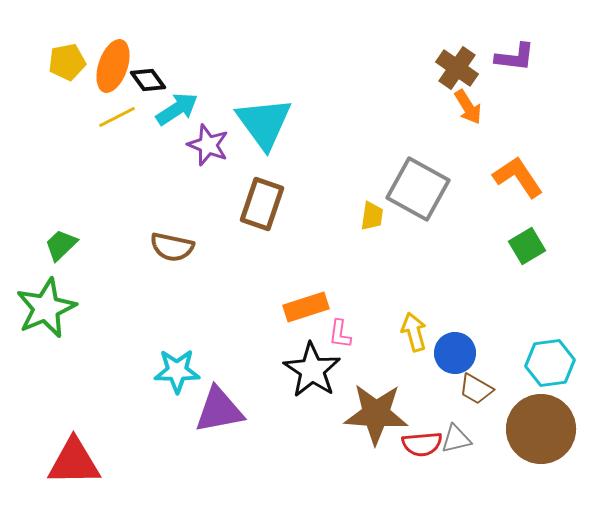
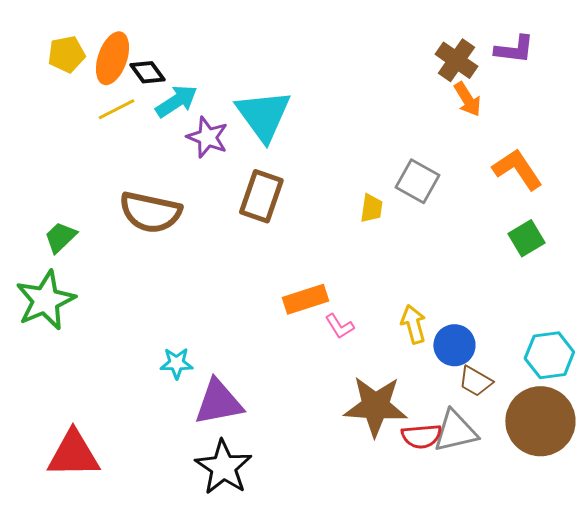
gray square: (418, 189) -> (417, 181), size x0.7
brown semicircle: (172, 247) -> (150, 212), moved, size x1.4
pink L-shape: (340, 334) -> (339, 326), turned -40
black star: (312, 370) -> (223, 467), moved
cyan star: (177, 371) -> (176, 363), size x0.7
gray triangle: (456, 439) -> (455, 431), size x1.5

